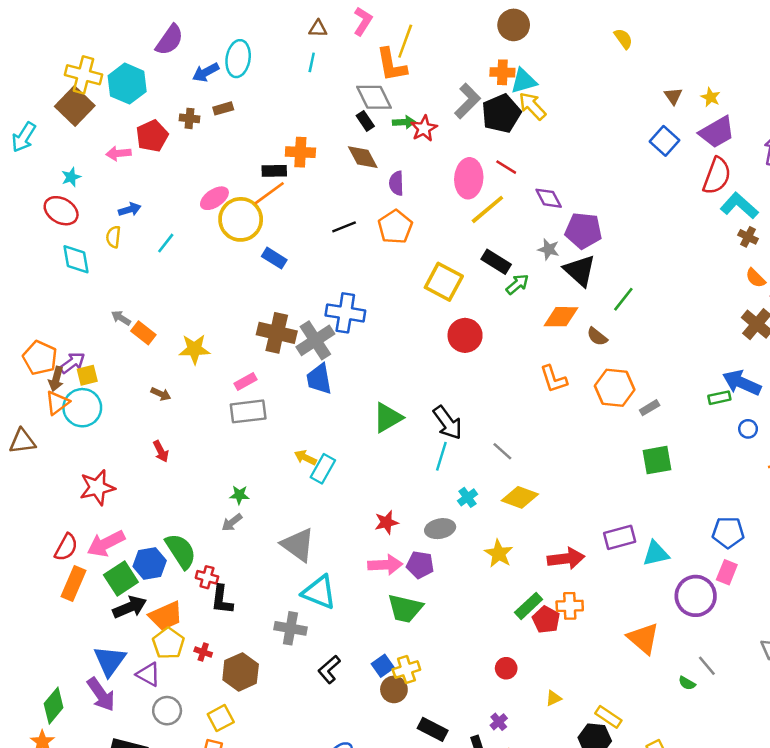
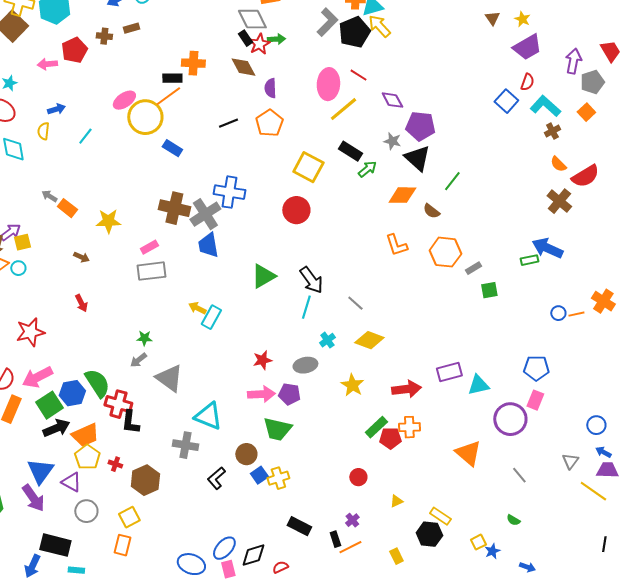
red star: (424, 128) -> (259, 44), moved
blue square: (664, 141) -> (506, 101), moved
red semicircle: (717, 176) -> (527, 82), size x0.6
brown cross: (748, 237) -> (552, 131), turned 35
red circle: (465, 335) -> (296, 210), moved
cyan circle: (82, 408) -> (18, 268), size x0.5
blue circle: (748, 429) -> (558, 313), moved
green square: (657, 460) -> (489, 290), moved, size x0.7
gray triangle: (298, 545) -> (169, 378), moved
red cross: (207, 577) -> (118, 404), size x1.5
red pentagon: (546, 620) -> (390, 438), turned -30
green semicircle: (687, 683) -> (513, 520), moved
brown circle: (394, 689) -> (246, 454), moved

